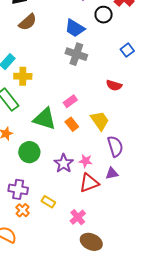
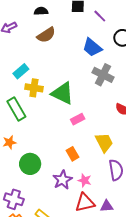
gray cross: (76, 54) -> (103, 75), moved
green triangle: (45, 119) -> (63, 93), moved
orange rectangle: (72, 124) -> (73, 154), moved
purple triangle: (112, 173) -> (107, 206), moved

